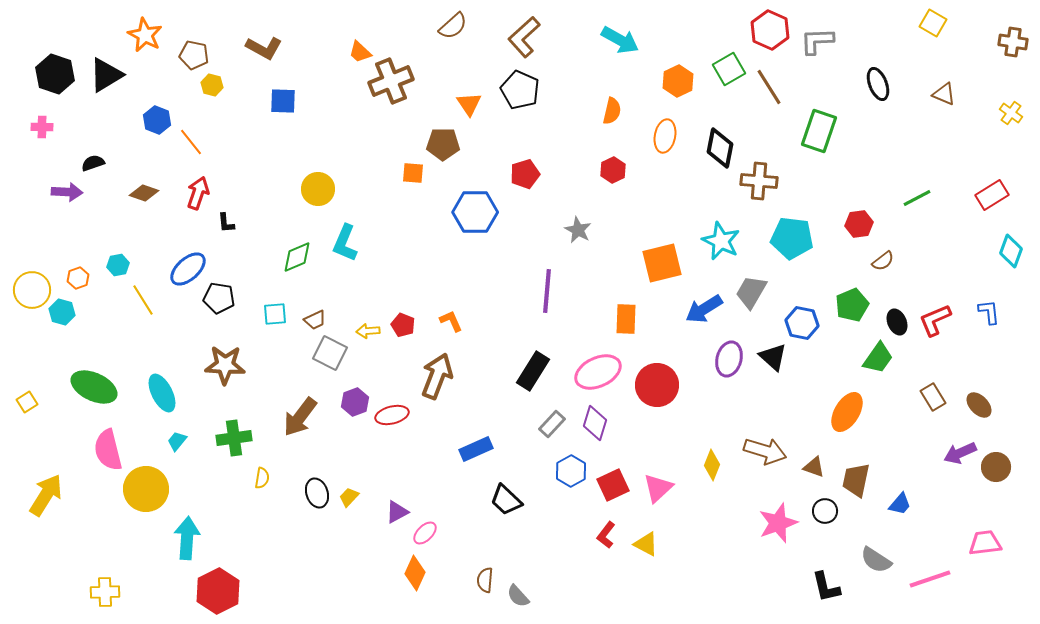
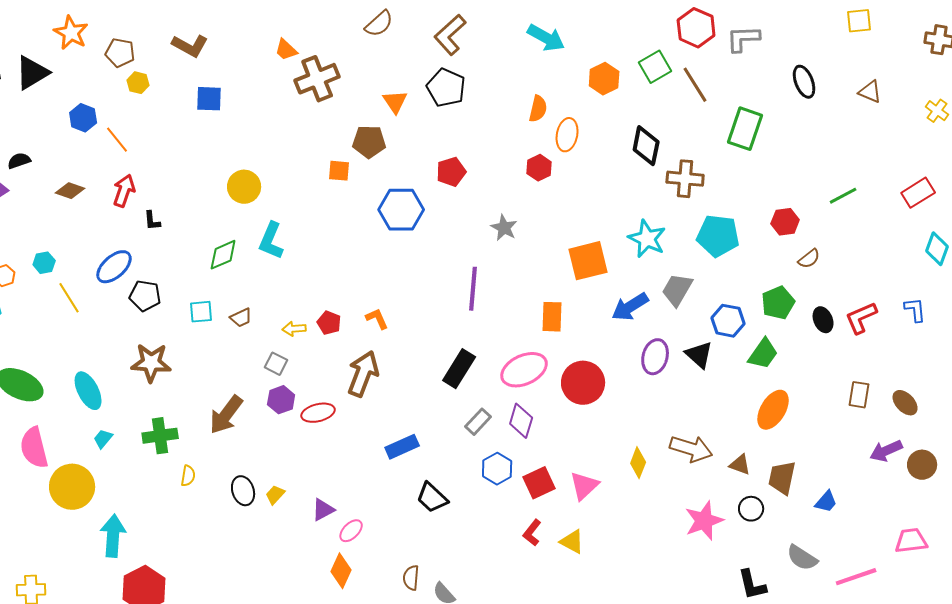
yellow square: (933, 23) -> (859, 21), turned -36
orange ellipse: (665, 136) -> (567, 135), moved
gray square: (330, 353) -> (276, 364), moved, size x0.7
green trapezoid: (878, 358) -> (763, 354), moved
brown rectangle: (933, 397) -> (859, 395), turned 40

